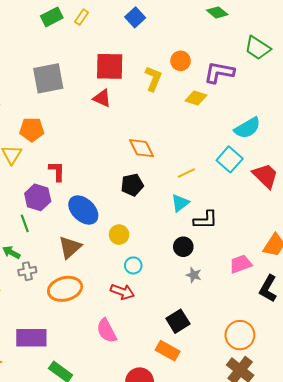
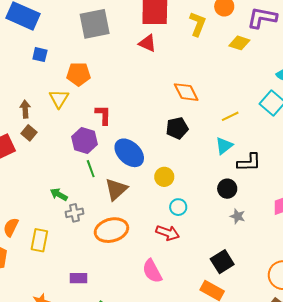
green line: (25, 223) -> (91, 169), moved
purple rectangle: (31, 338) -> (79, 278), size x0.6

